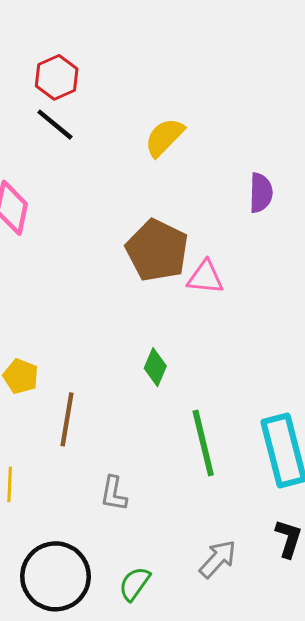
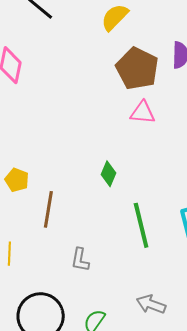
brown pentagon: (157, 250) -> (137, 69), moved
gray arrow: (218, 559) -> (151, 304), turned -112

